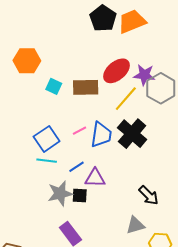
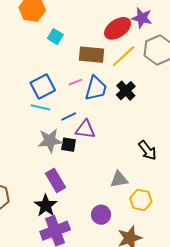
purple star: (144, 75) -> (142, 18), moved
brown rectangle: (86, 87) -> (92, 55), moved
black cross: (132, 134) -> (126, 91), size x0.7
black arrow: (149, 195) -> (147, 150), moved

